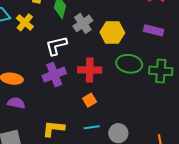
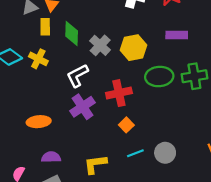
purple semicircle: (16, 103) -> (51, 157), moved

